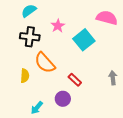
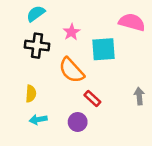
cyan square: (84, 40) -> (104, 49), turned 35
orange semicircle: (45, 63) -> (71, 70), moved
cyan arrow: (37, 108) -> (38, 120), moved, turned 40

